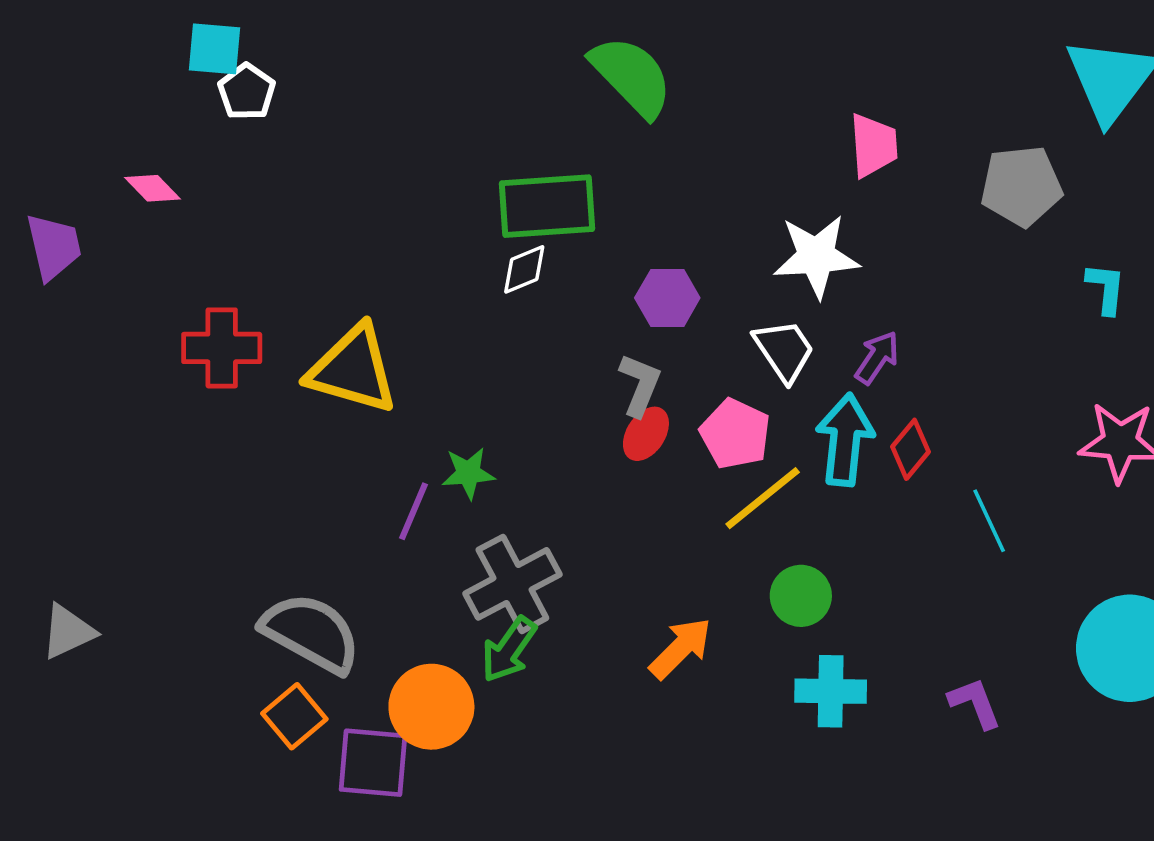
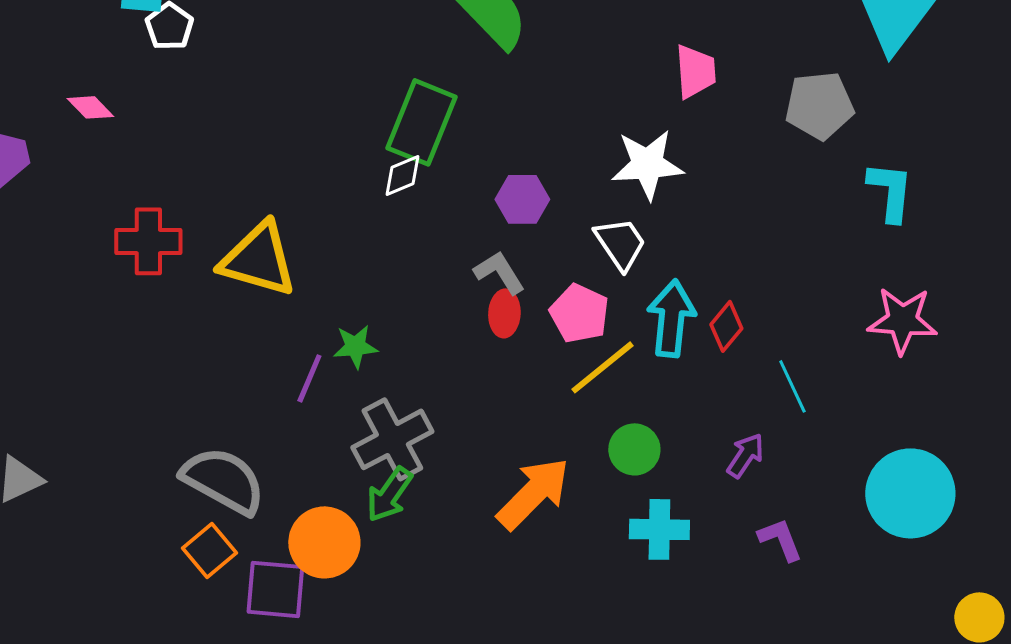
green rectangle: (547, 206) -> (421, 122), turned -64
cyan L-shape: (1106, 288) -> (890, 191), size x1.4
purple arrow: (877, 358) -> (745, 455), moved
gray L-shape: (640, 385) -> (499, 272), turned -54
red ellipse: (646, 434) -> (504, 313), turned -30
orange arrow: (680, 648) -> (533, 493), size x1.4

